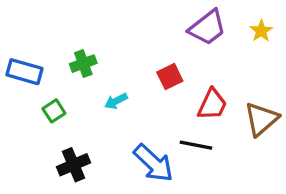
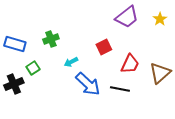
blue arrow: (153, 163) -> (88, 84), moved
black cross: (73, 165) -> (14, 84), moved

